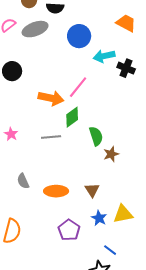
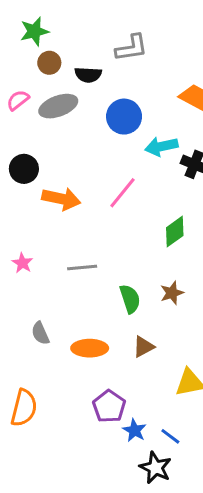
orange arrow: (51, 98) -> (61, 199), moved
green diamond: (72, 117) -> (175, 232), moved
green semicircle: (96, 136) -> (130, 299), moved
brown triangle: (92, 190) -> (143, 347), turned 35
blue star: (99, 218) -> (134, 430), moved

